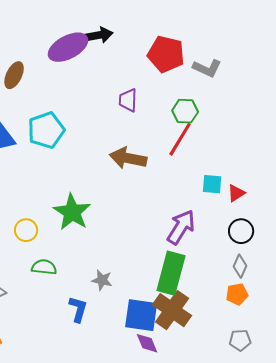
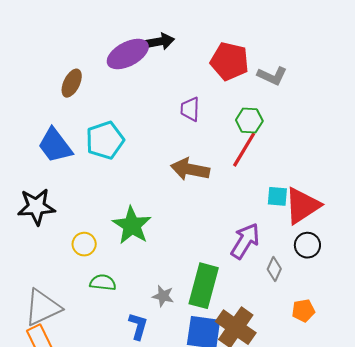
red triangle: (236, 193) -> (302, 206), size x2.0
gray diamond: (240, 266) -> (274, 269), moved
green rectangle: (171, 273) -> (204, 286), moved

